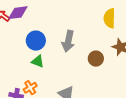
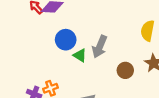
green triangle: (38, 61) -> (80, 55), moved

